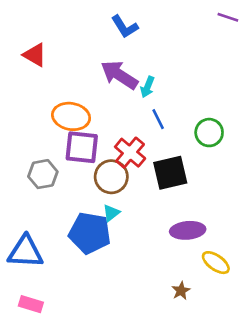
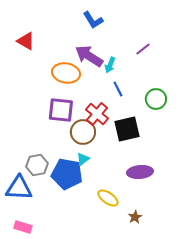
purple line: (228, 17) -> (143, 49), moved, turned -56
orange ellipse: (71, 116) -> (66, 73), moved
gray hexagon: (43, 174) -> (37, 165), moved
yellow ellipse: (216, 263) -> (108, 198), moved

